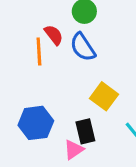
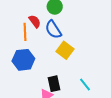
yellow square: (104, 96) -> (65, 50), moved
blue hexagon: (36, 123) -> (23, 60), moved

